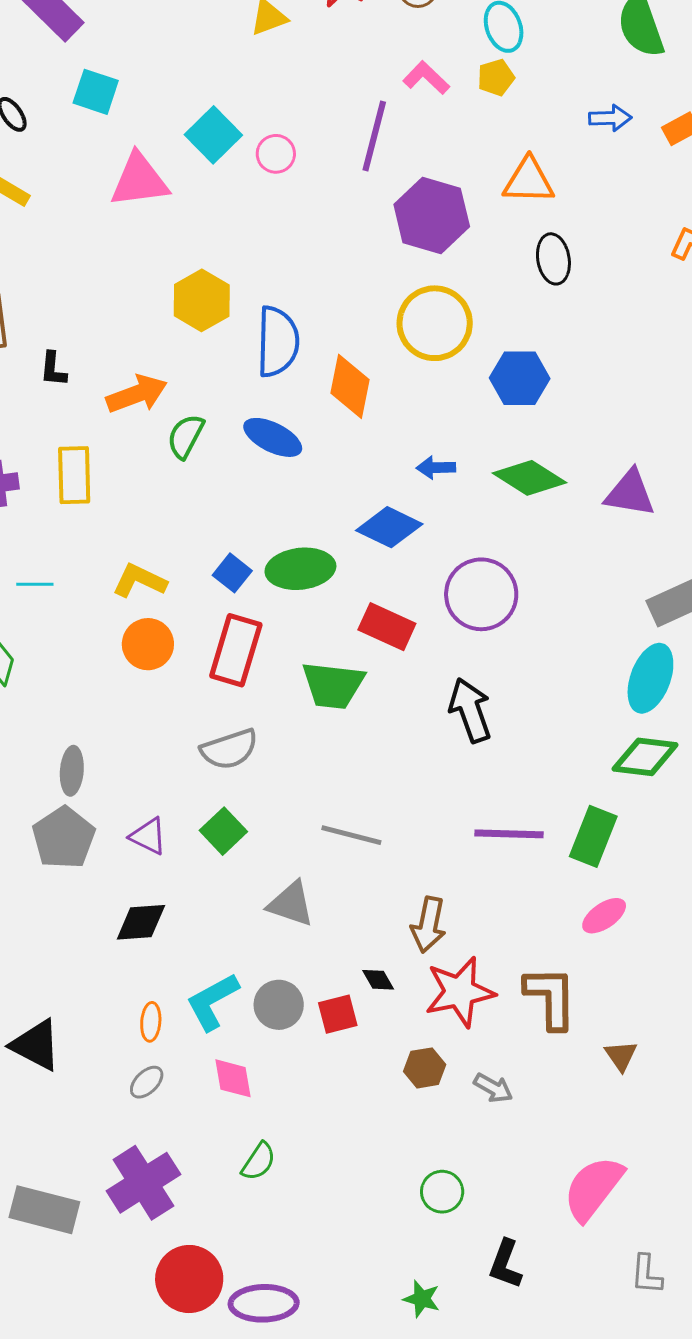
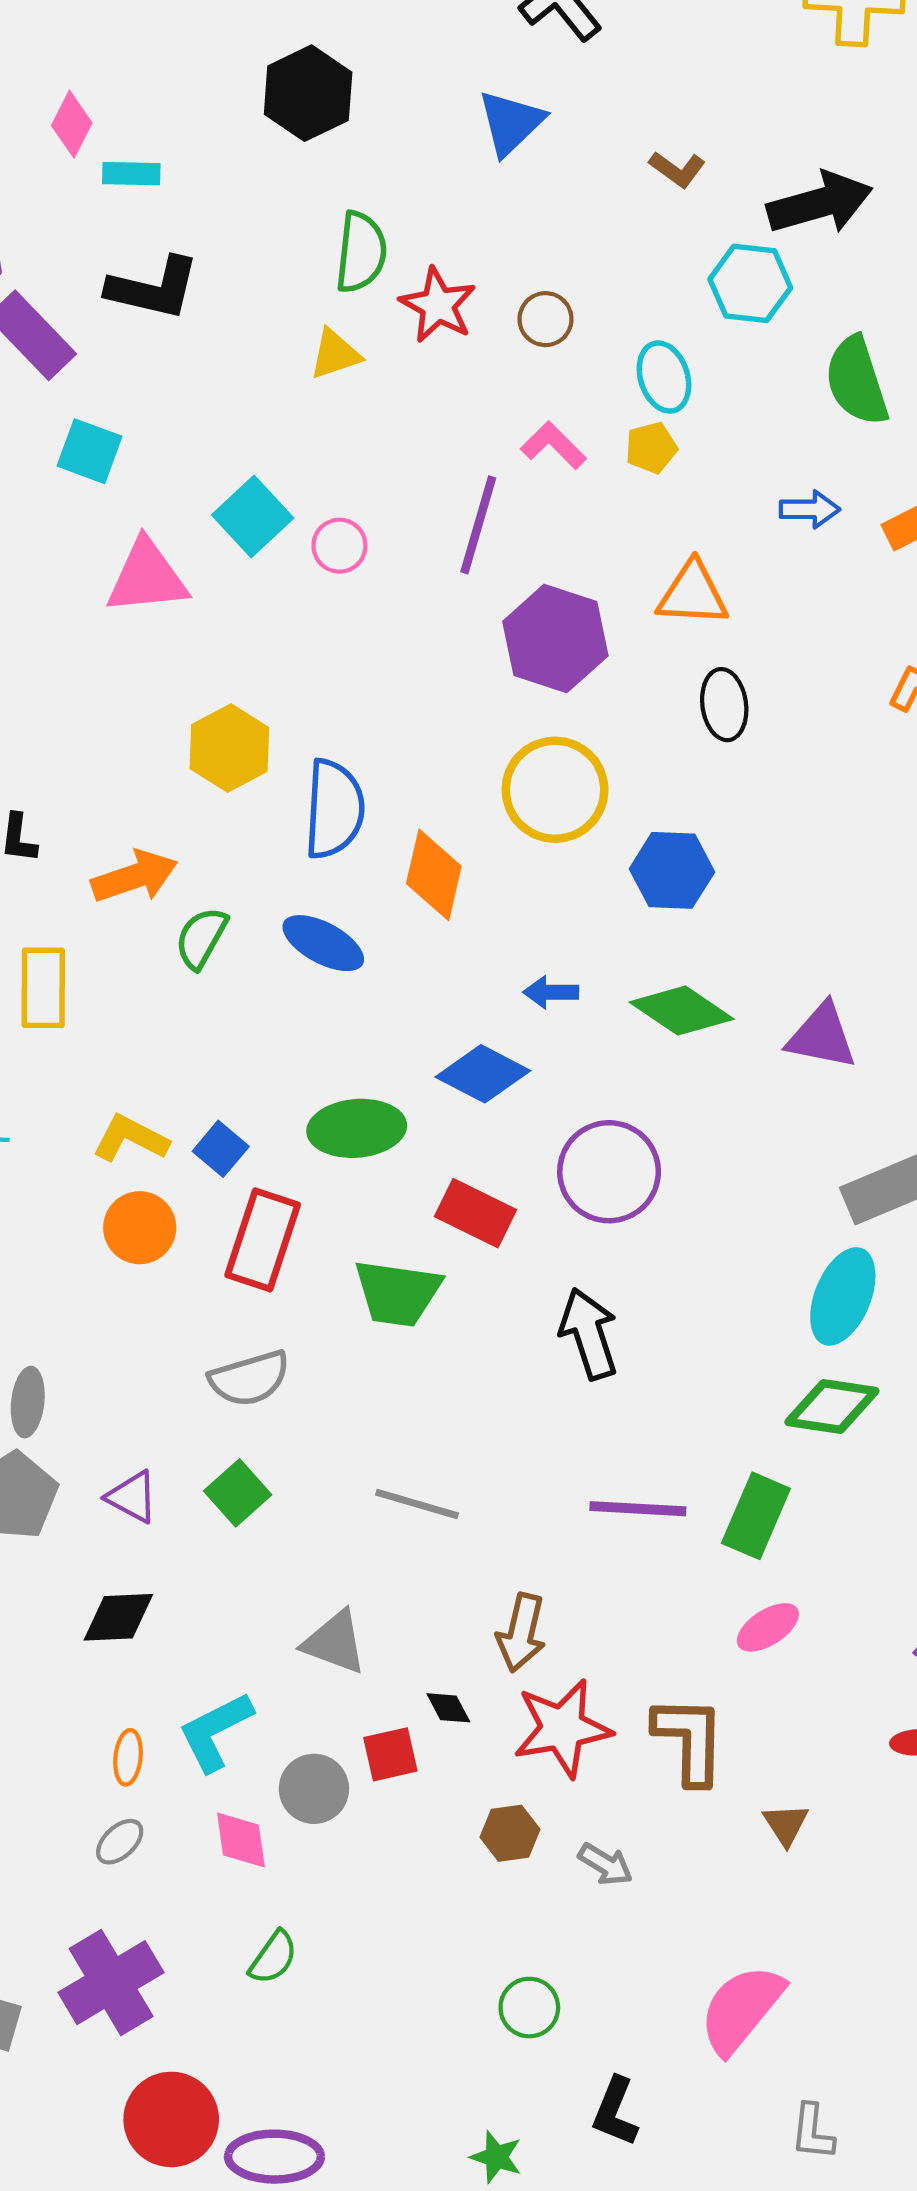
blue square: (232, 573) -> (221, 1149), moved
gray triangle: (291, 904) -> (335, 1642), moved
gray circle: (279, 1005) -> (314, 1789), moved

